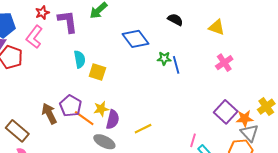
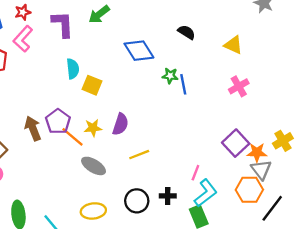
red star: (42, 13) -> (23, 12), moved
purple semicircle: (113, 119) -> (120, 124), moved

